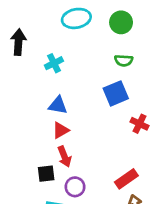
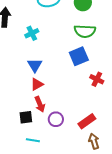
green semicircle: (124, 61) -> (85, 31), size x1.5
blue triangle: (58, 105) -> (35, 65), turned 49
purple circle: (75, 187) -> (56, 119), moved

